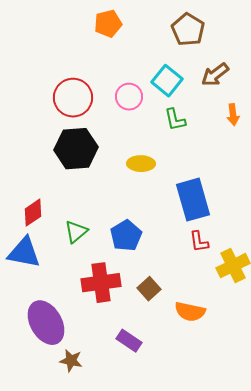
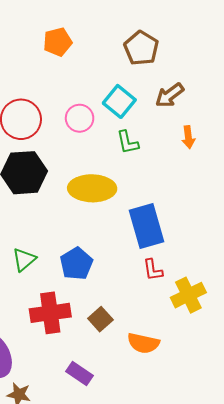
yellow ellipse: (141, 164) -> (92, 188), size x1.6

